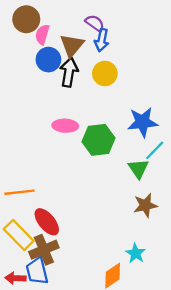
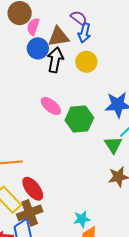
brown triangle: (72, 45) -> (58, 37), turned 40
pink ellipse: (65, 126) -> (51, 106), turned 35
cyan star: (136, 253) -> (82, 219), moved, turned 30

